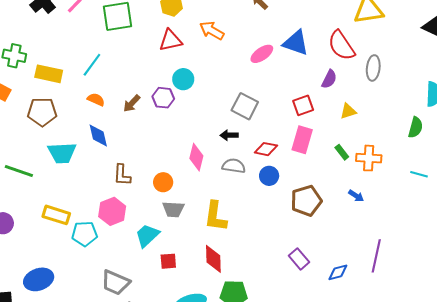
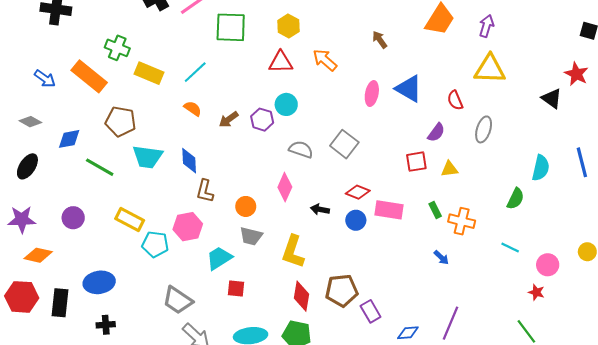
red semicircle: (341, 46) -> (455, 100), size x0.6
pink ellipse: (262, 54) -> (372, 94), turned -55
red square: (303, 105) -> (416, 162), moved
brown pentagon: (42, 112) -> (121, 121), moved
blue diamond: (98, 135) -> (189, 161), moved
black arrow: (229, 135) -> (320, 209), moved
pink rectangle: (302, 140) -> (389, 210), moved, turned 72
gray semicircle: (234, 166) -> (301, 149), moved
brown pentagon: (306, 201) -> (342, 291), moved
red diamond: (213, 259) -> (301, 296), moved

